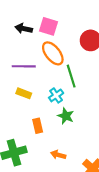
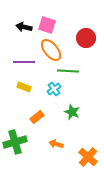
green line: (71, 76) -> (68, 71), turned -70
green star: (66, 116) -> (72, 112), moved
orange rectangle: (38, 126) -> (37, 117), turned 64

